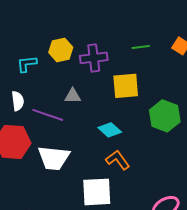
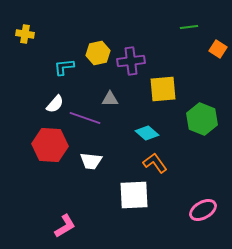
green line: (141, 47) -> (189, 27), moved
white semicircle: (18, 101) -> (55, 104), turned 48
white trapezoid: (54, 158) -> (91, 161), size x0.7

